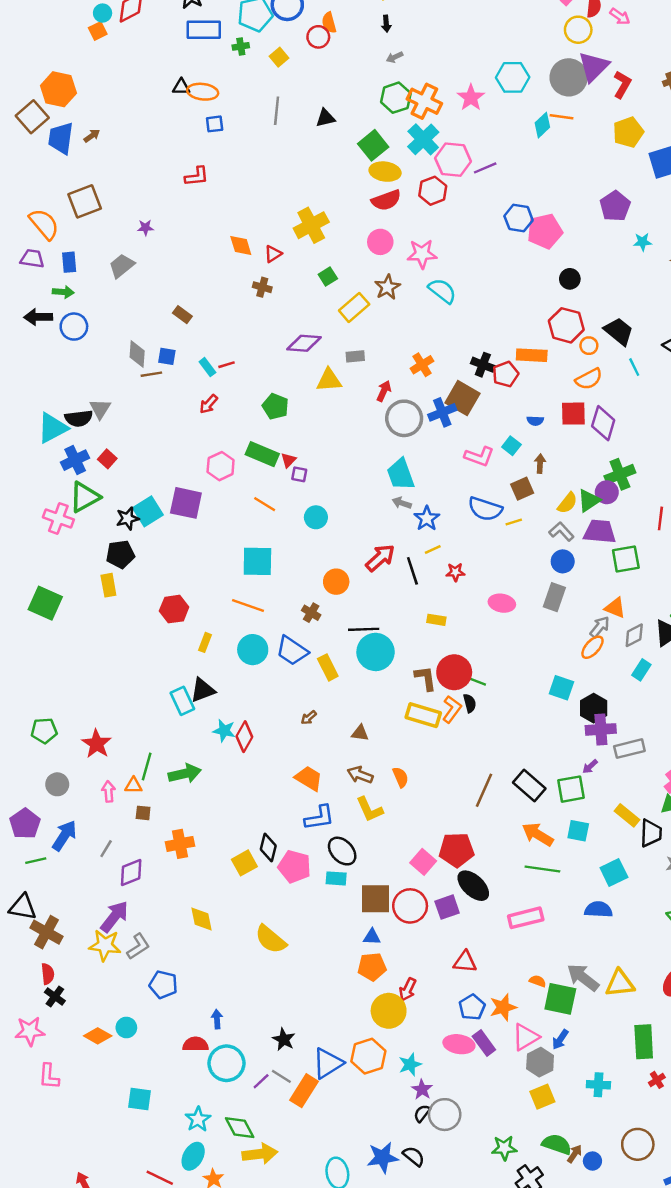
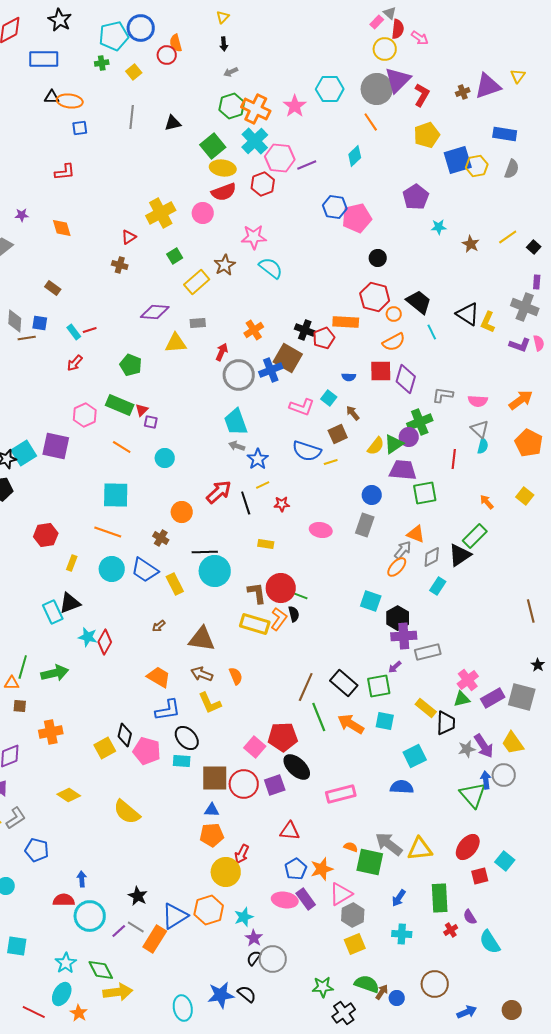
blue rectangle: (204, 30) -> (44, 59), moved
orange line: (561, 117) -> (371, 122), turned 48
cyan diamond: (542, 125) -> (355, 156), moved
pink circle: (380, 242) -> (203, 213), moved
orange diamond: (241, 245) -> (62, 228), moved
brown arrow: (540, 464) -> (353, 413), turned -42
gray L-shape: (561, 532) -> (443, 395), moved, turned -40
brown triangle: (360, 733) -> (202, 639), size x1.8
green line: (542, 869) -> (319, 717), moved, turned 60
yellow diamond: (201, 919) -> (69, 795), turned -45
blue arrow: (560, 1039) -> (399, 898), moved

